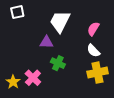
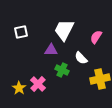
white square: (17, 12) -> (21, 32), moved
white semicircle: (93, 51) -> (81, 58), moved

